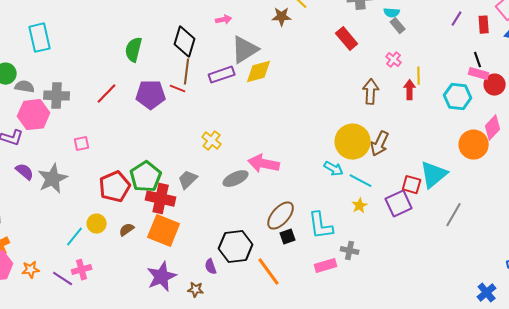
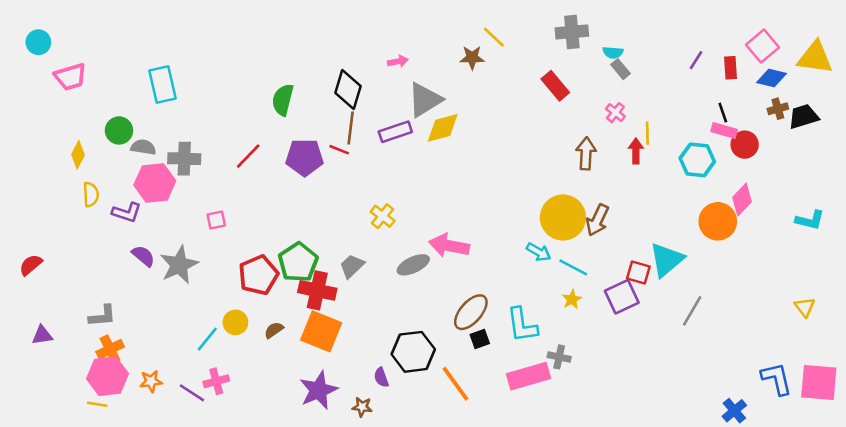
pink rectangle: (326, 266) -> (528, 376), size x1.5

